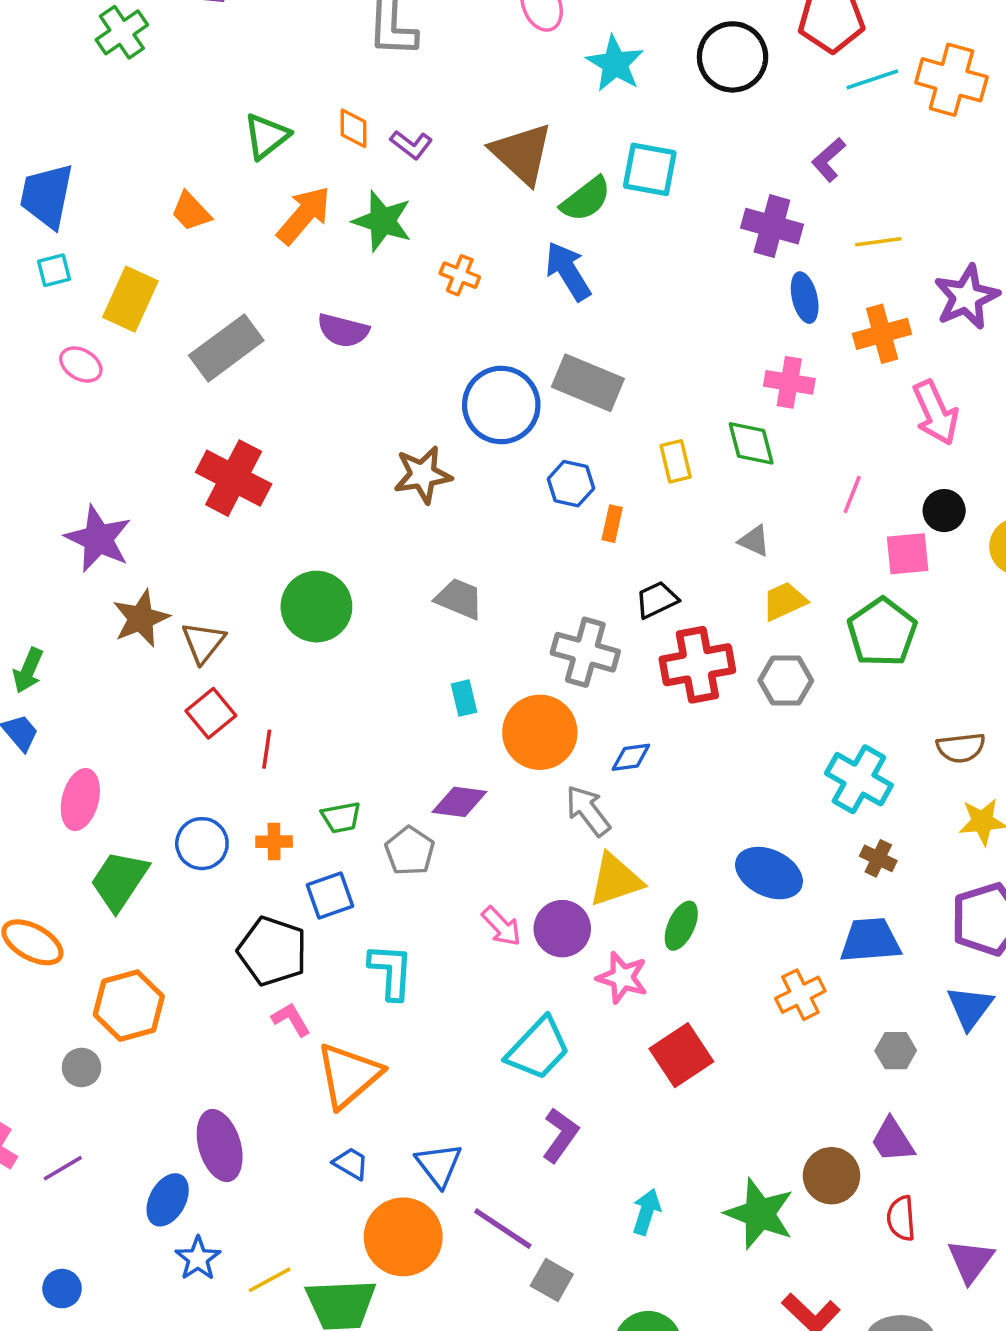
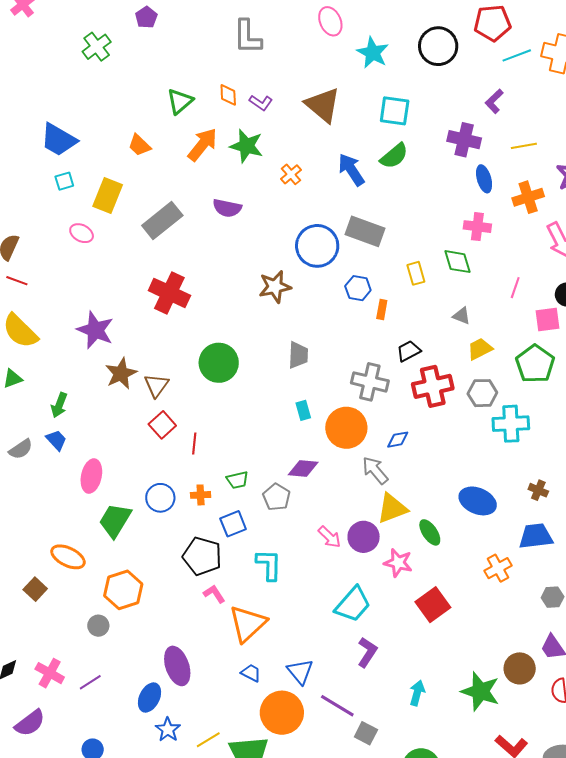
blue trapezoid: (47, 196) -> (59, 140), turned -69
green semicircle: (586, 199) -> (394, 156), moved
orange cross: (460, 275) -> (291, 174), turned 30
gray trapezoid: (459, 599) -> (298, 355), turned 72
cyan cross: (859, 779) -> (511, 424), moved, turned -30
green ellipse: (681, 926) -> (430, 532), turned -56

